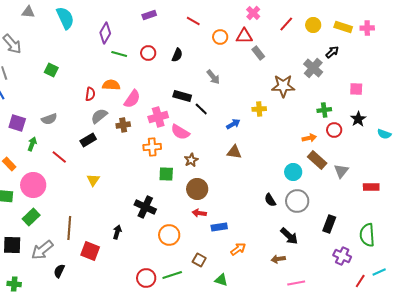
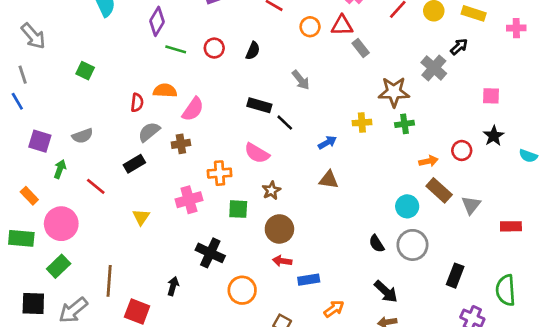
pink cross: (367, 28) -> (516, 28), moved
green cross: (324, 110) -> (405, 124), moved
pink cross: (158, 117) -> (189, 200), moved
black arrow: (289, 236) -> (386, 292), moved

